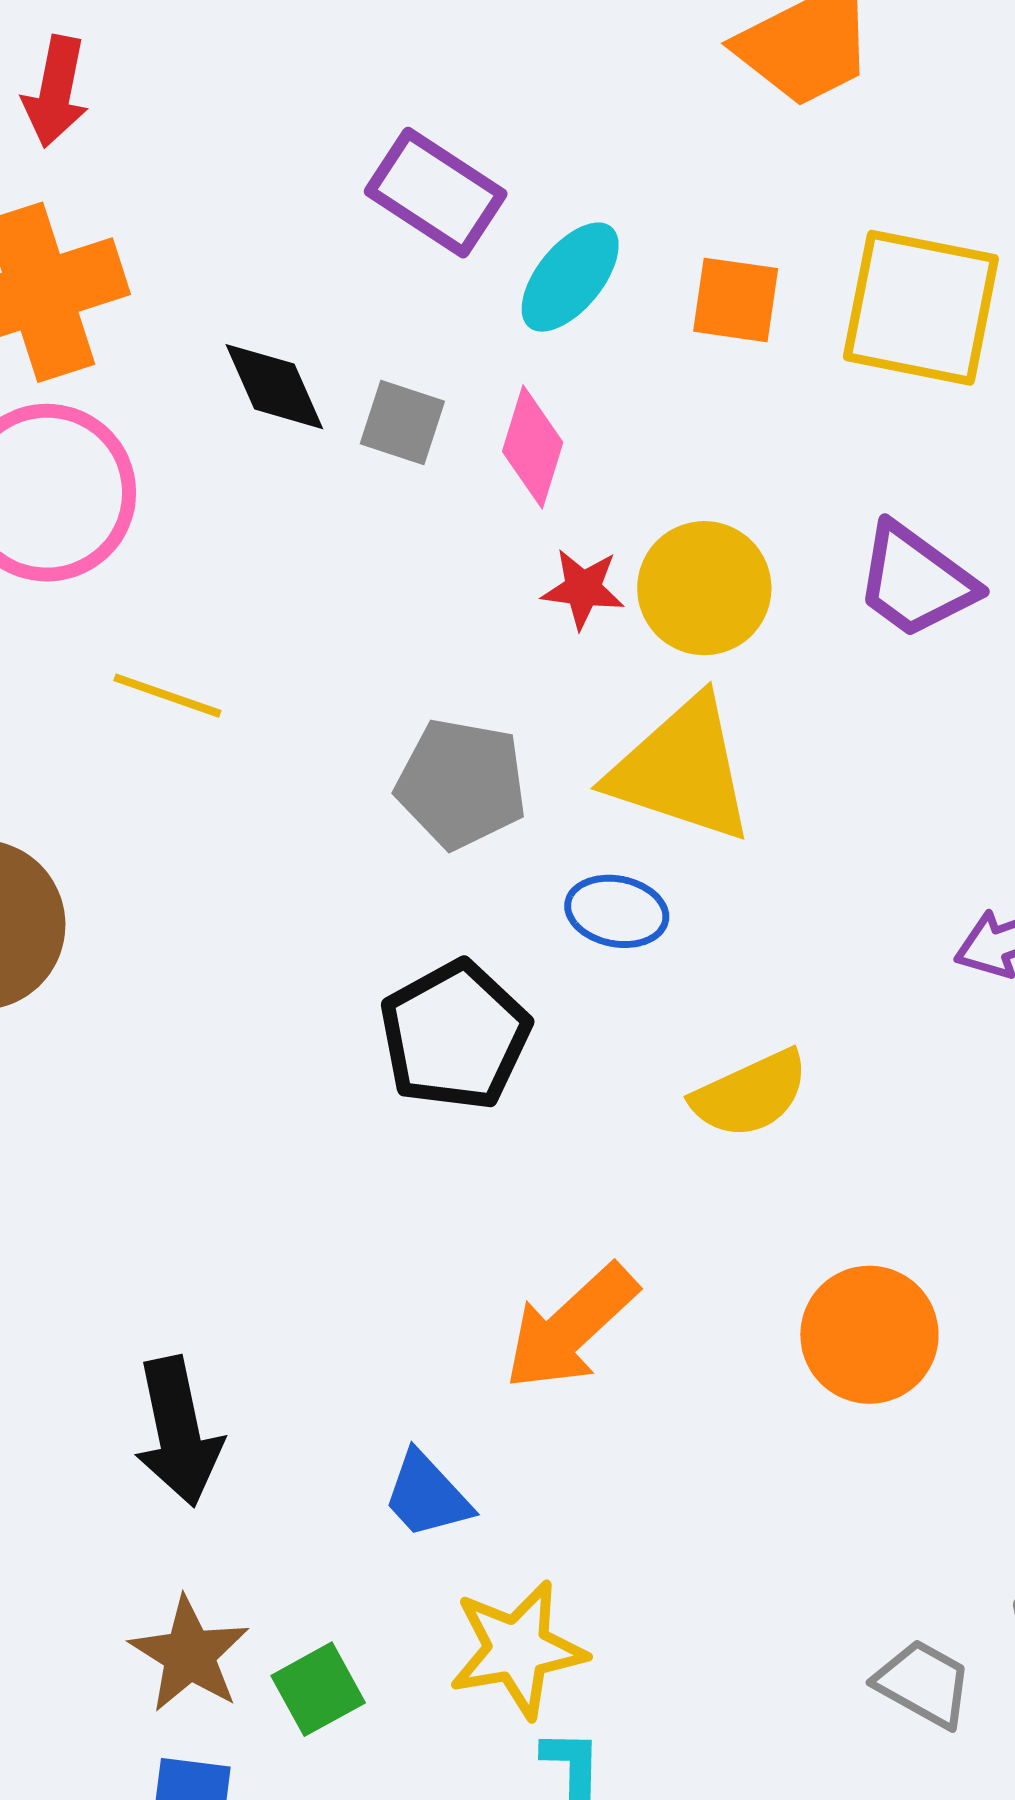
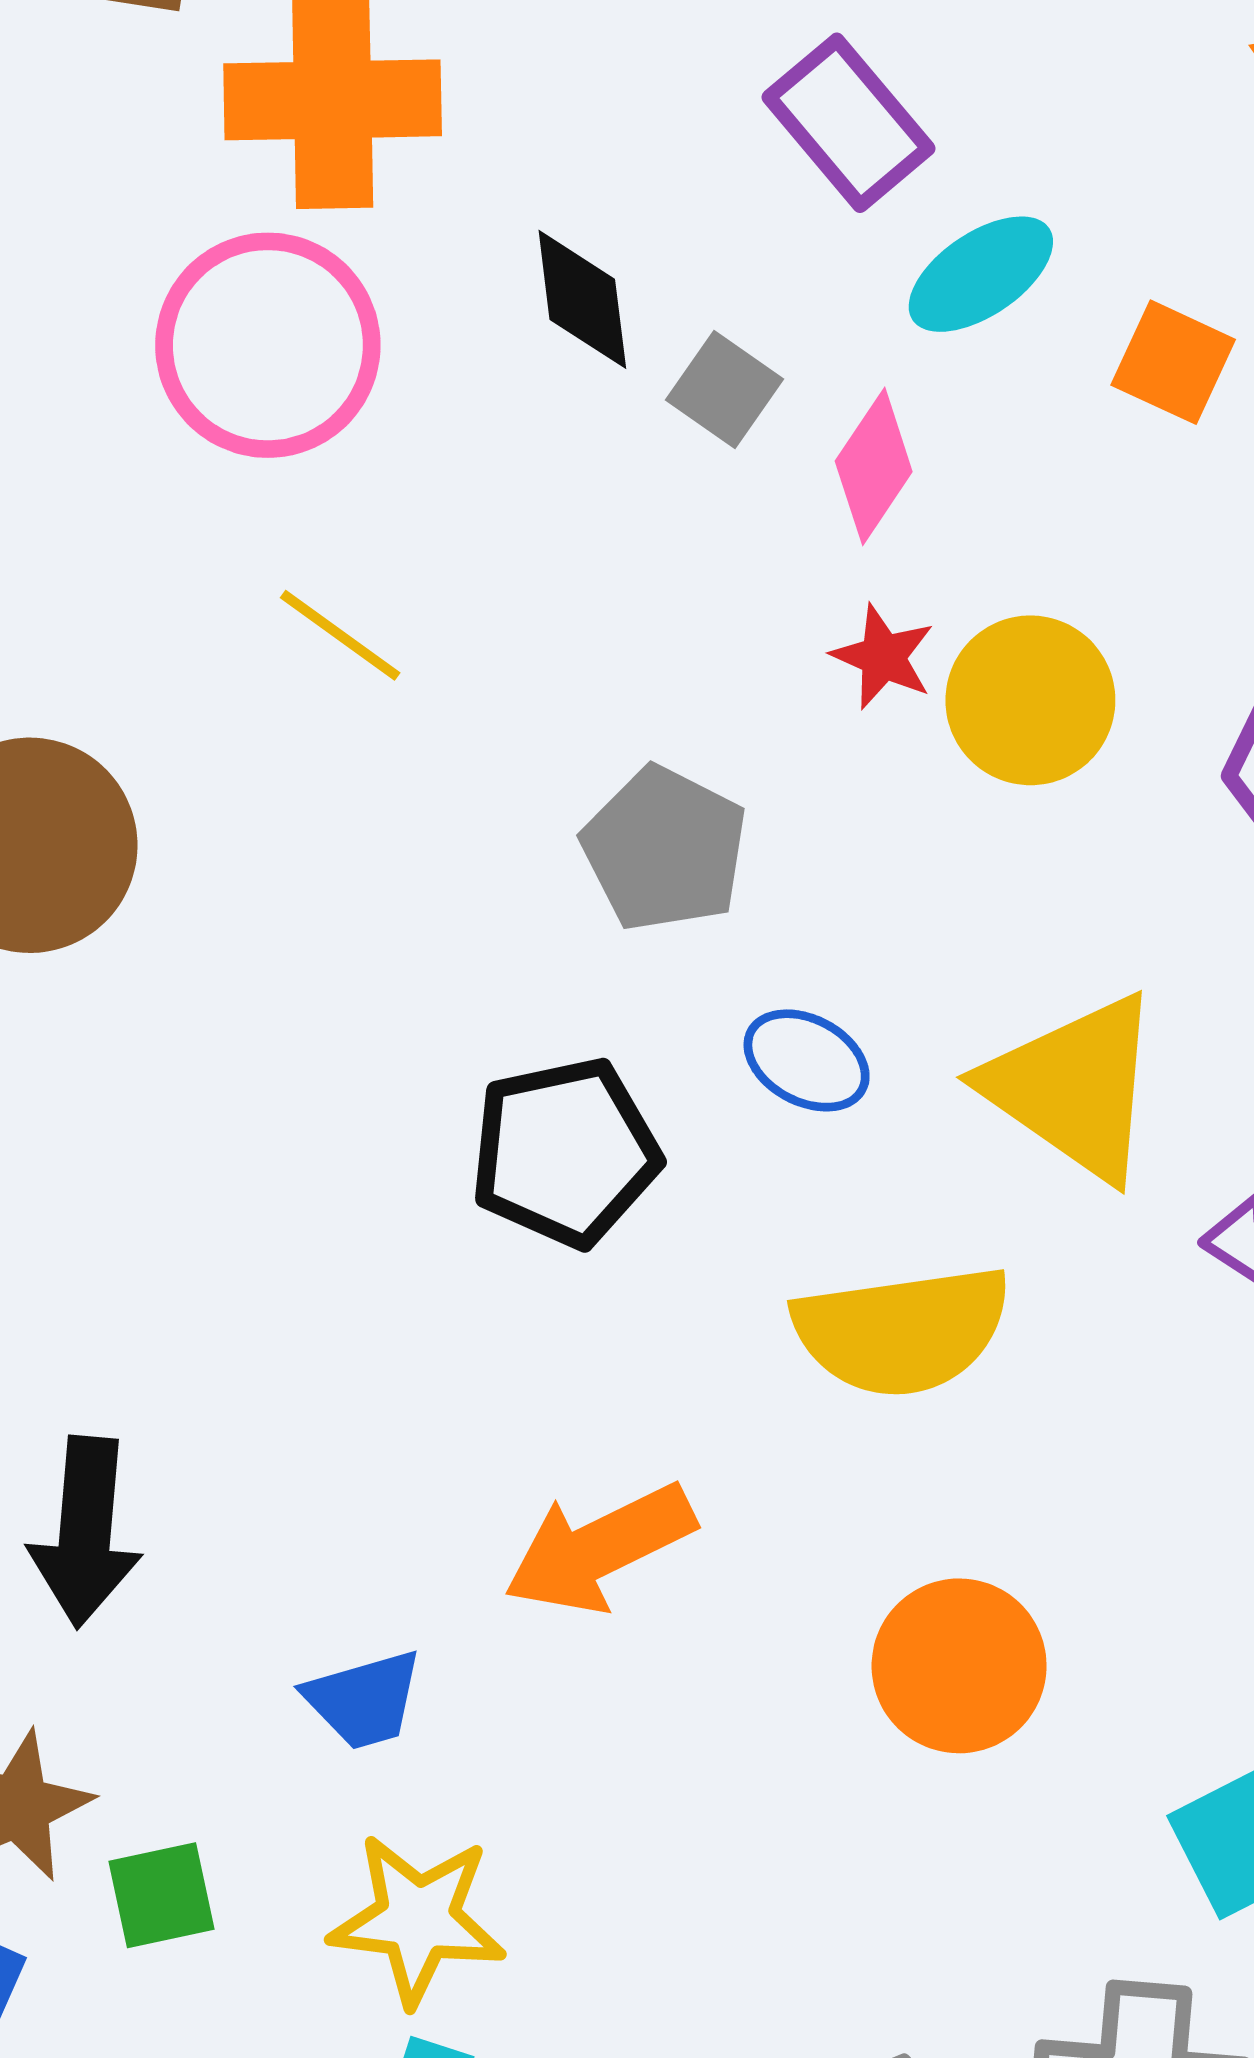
yellow triangle: (682, 770) -> (1074, 1087), moved
yellow semicircle: (750, 1094) -> (902, 1331), size x1.4
blue trapezoid: (427, 1495) -> (364, 1700), turned -80

